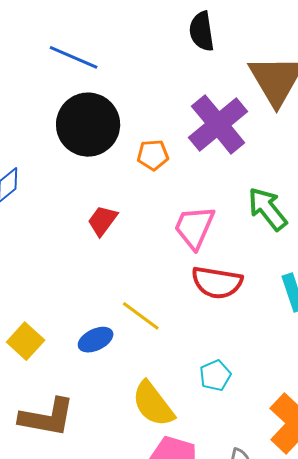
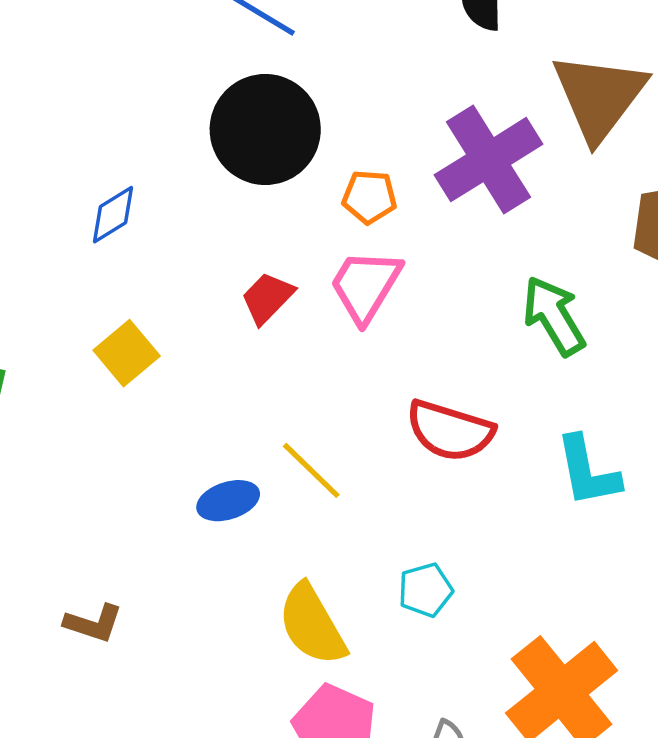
pink trapezoid: (194, 227) -> (366, 286), moved
yellow square: (26, 341) -> (127, 353), moved
brown L-shape: (47, 417) -> (93, 623), moved, size x0.6

